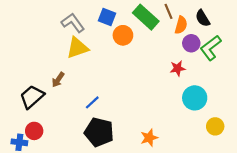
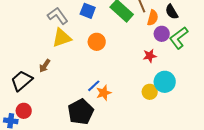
orange circle: (123, 35) -> (97, 42), moved
blue line: (92, 102) -> (94, 86), moved
yellow circle: (215, 126) -> (150, 92), moved
black pentagon: (99, 132) -> (81, 112), turned 30
orange star: (149, 138) -> (104, 93), moved

